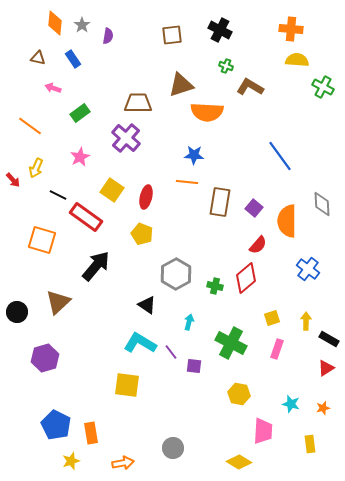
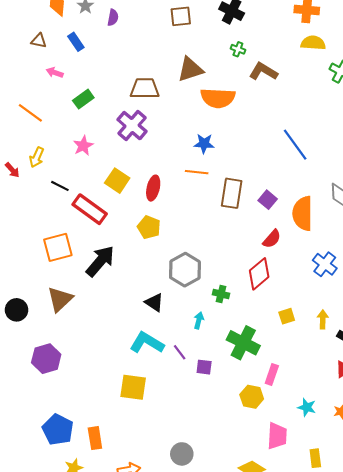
orange square: (42, 240) -> (58, 247), moved, turned -32
green cross: (215, 286) -> (221, 294), moved
pink rectangle: (277, 349) -> (272, 374), moved
yellow rectangle: (310, 444) -> (315, 458), moved

